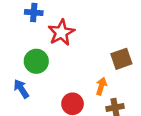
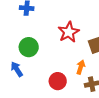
red star: (61, 33) -> (69, 32), moved

